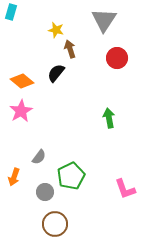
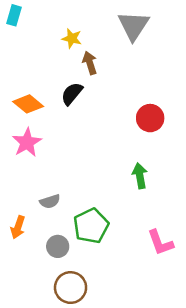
red circle: (117, 58) -> (150, 118), moved
green arrow: (109, 118) -> (140, 176), moved
gray semicircle: (39, 157) -> (50, 202), turned 35

